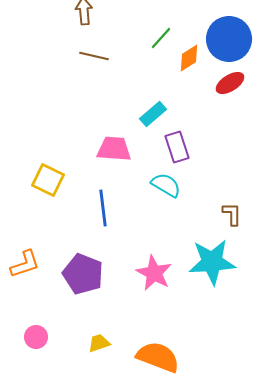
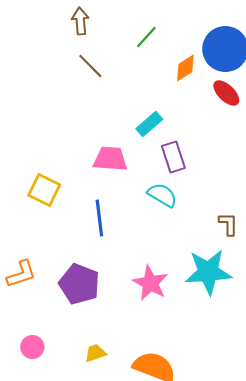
green line: (161, 38) -> (146, 37), moved
brown line: (94, 56) -> (90, 66), turned 32
red ellipse: (230, 83) -> (226, 93), turned 76

